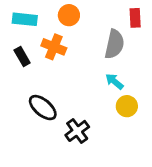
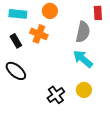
cyan arrow: (114, 81) -> (83, 59), size x1.5
yellow circle: (127, 106) -> (84, 90), moved
black ellipse: (43, 108) -> (16, 71), moved

